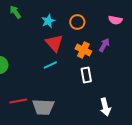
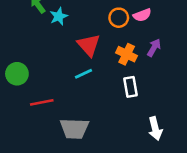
pink semicircle: (115, 20) -> (142, 15), moved, turned -32
cyan star: (48, 21) -> (59, 16), moved
red line: (18, 101) -> (42, 102), moved

